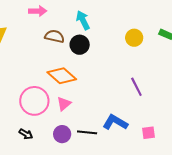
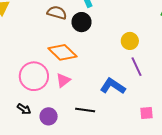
yellow circle: (134, 38) -> (130, 41), moved
blue L-shape: (115, 122) -> (113, 86), moved
purple circle: (62, 134) -> (49, 116), moved

